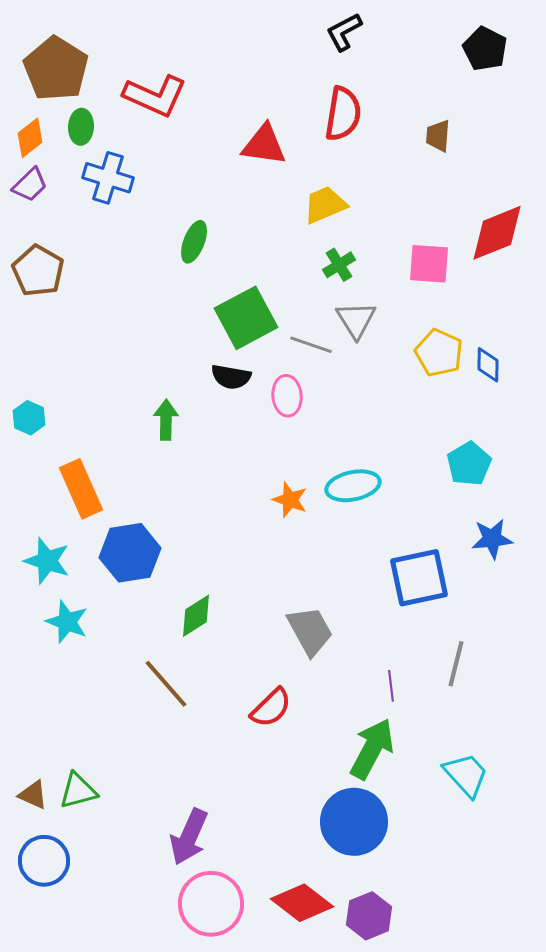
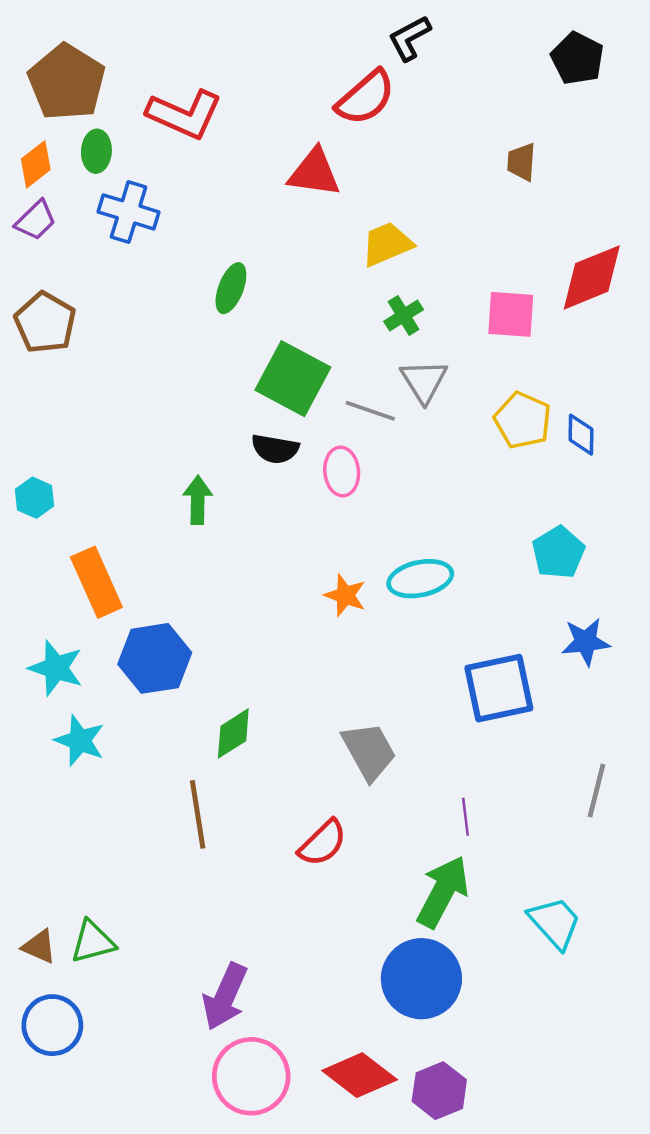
red semicircle: (343, 114) -> (365, 98), moved, turned 40
green square: (246, 318) -> (293, 379), turned -34
gray line: (456, 664) -> (596, 791), moved
brown line: (166, 684) -> (198, 814), turned 32

